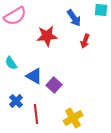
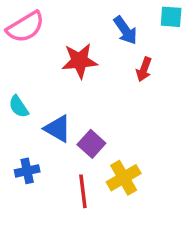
blue cross: (16, 101) -> (27, 171), turned 32
red line: (36, 114) -> (83, 191), moved
yellow cross: (73, 118) -> (124, 178), moved

